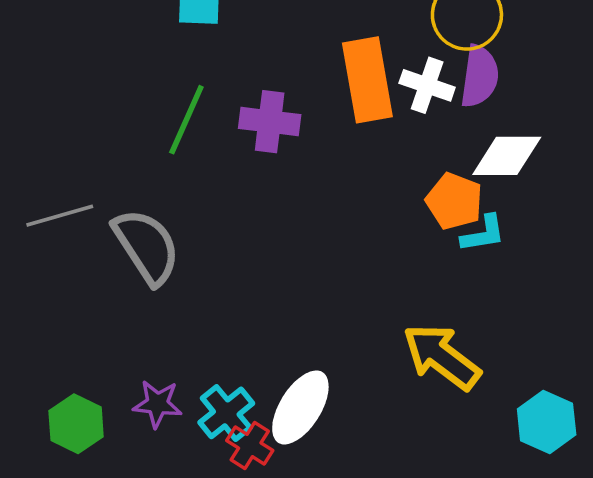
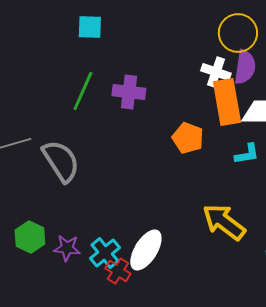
orange rectangle: (367, 80) -> (227, 102), moved
orange pentagon: (454, 201) -> (188, 138), moved
green hexagon: (76, 424) -> (30, 237), moved

